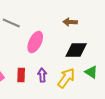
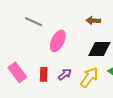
purple arrow: (42, 75) -> (65, 74), turned 56

